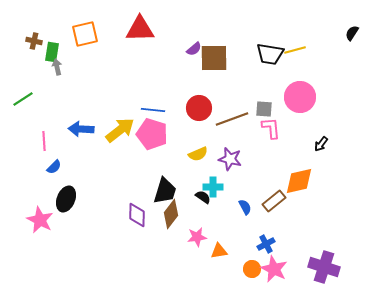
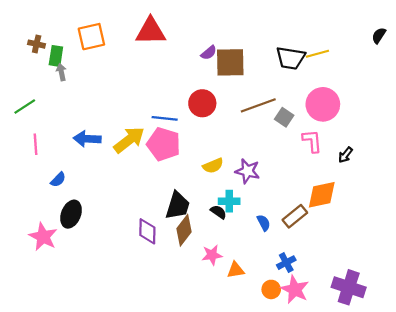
red circle: (199, 108) -> (202, 103), moved
gray square: (264, 109) -> (284, 117), turned 30
brown line: (232, 119) -> (258, 105), moved
pink L-shape: (271, 128) -> (312, 141), moved
pink line: (44, 141) -> (36, 144), moved

